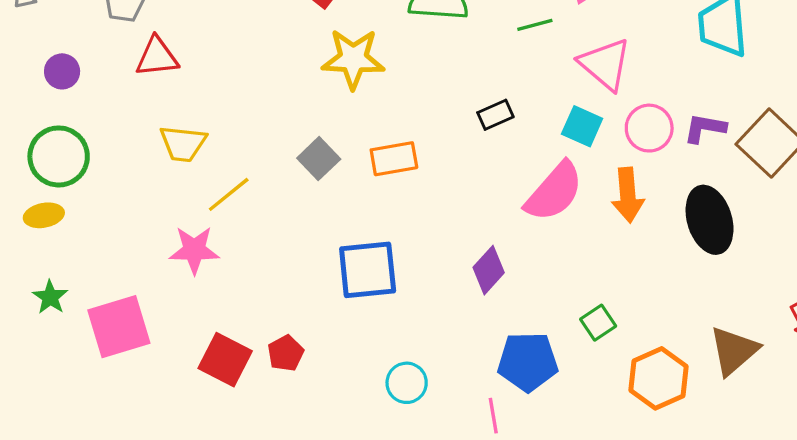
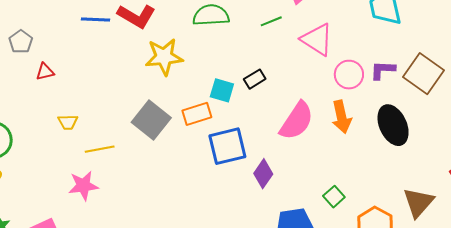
red triangle: (157, 57) -> (45, 72), size x0.7
cyan square: (582, 126) -> (222, 90), moved
yellow trapezoid: (183, 144) -> (68, 122), size x0.7
gray square: (319, 159) -> (151, 120), size x1.5
yellow line: (229, 194) -> (100, 149), turned 36
blue square: (368, 270) -> (227, 146), moved

